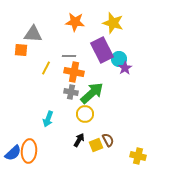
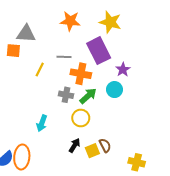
cyan circle: (119, 59) -> (114, 90), moved
orange cross: (74, 72) -> (81, 74), moved
green arrow: (92, 93) -> (88, 96), size x0.7

